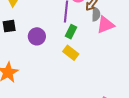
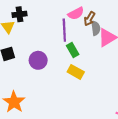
green rectangle: (71, 32) -> (73, 50), turned -48

